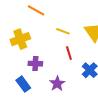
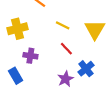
red line: (69, 53) -> (66, 49), turned -32
purple star: (57, 84) -> (65, 79), moved

